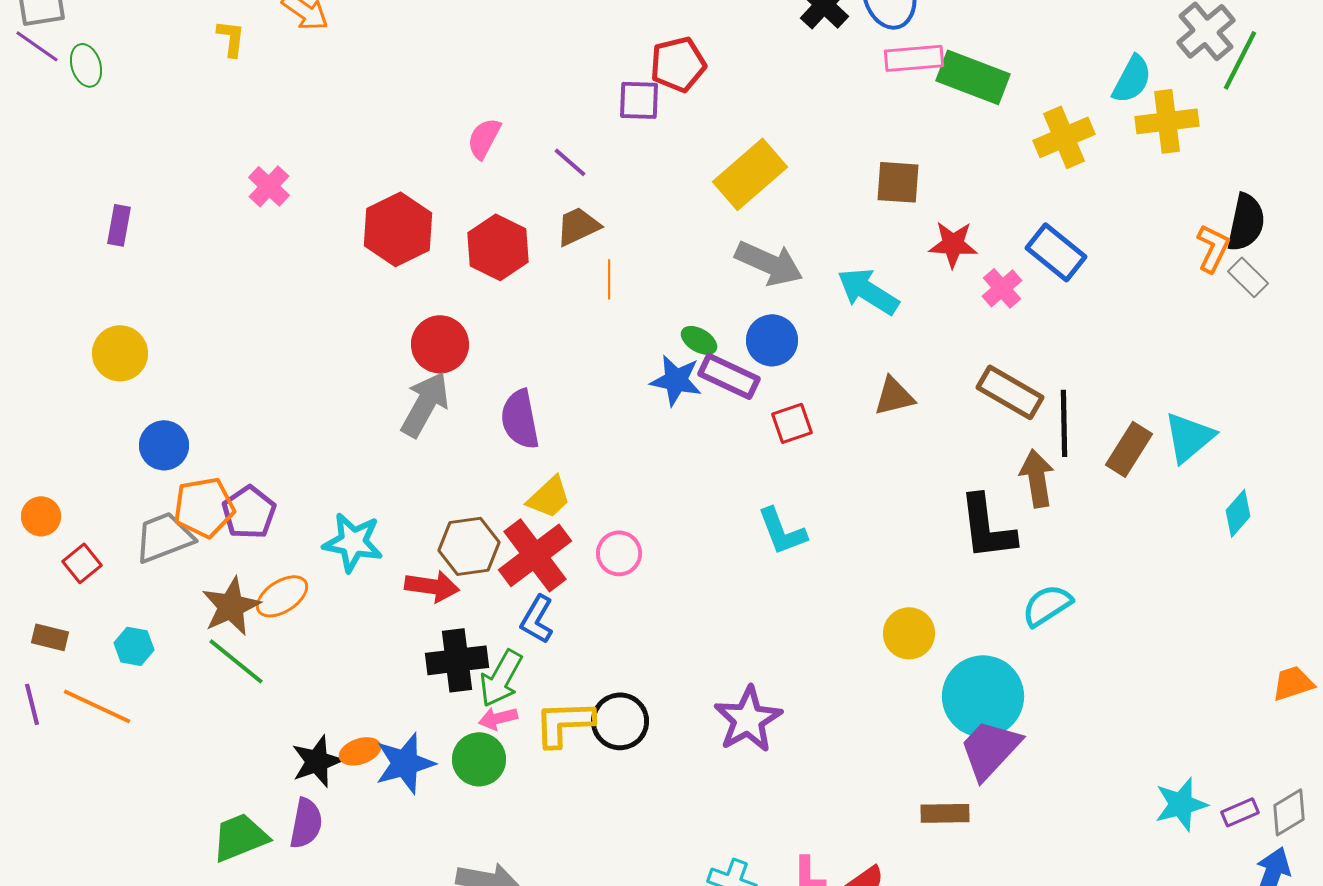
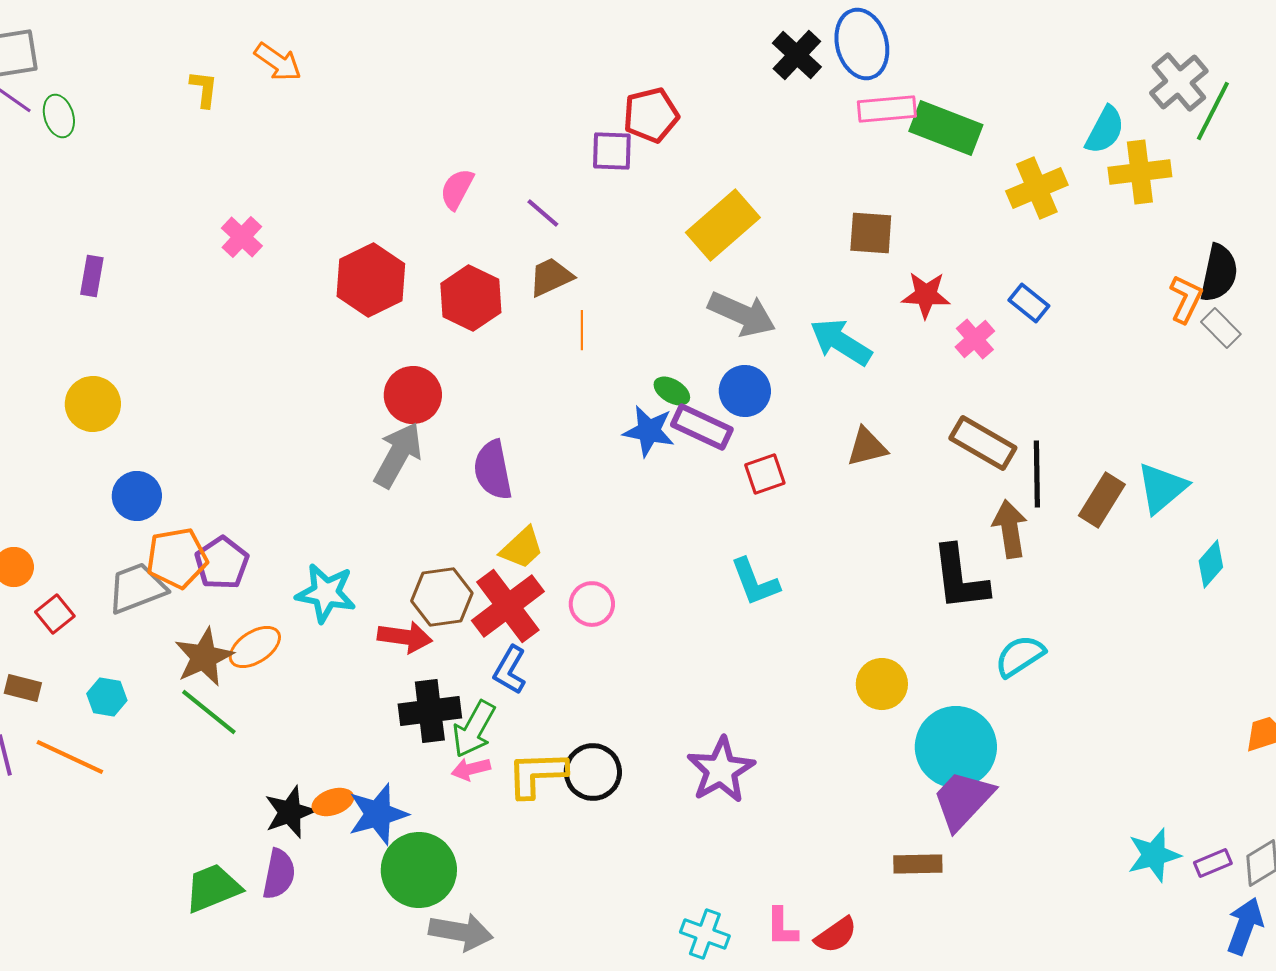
blue rectangle: (1056, 252) -> (1029, 303), size x0.7
green circle: (479, 759) -> (419, 870), moved, size x1.4

